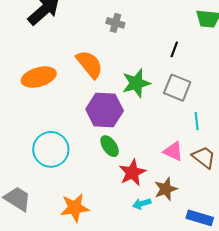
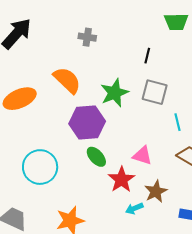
pink triangle: (173, 151) -> (142, 156), moved

